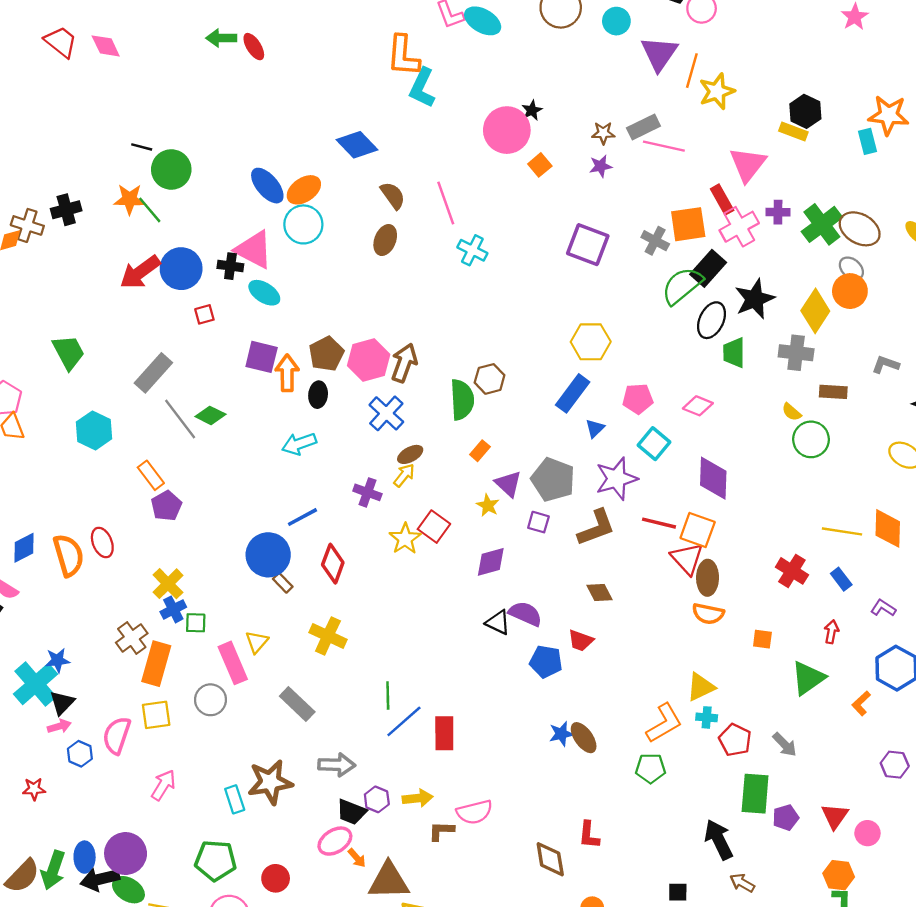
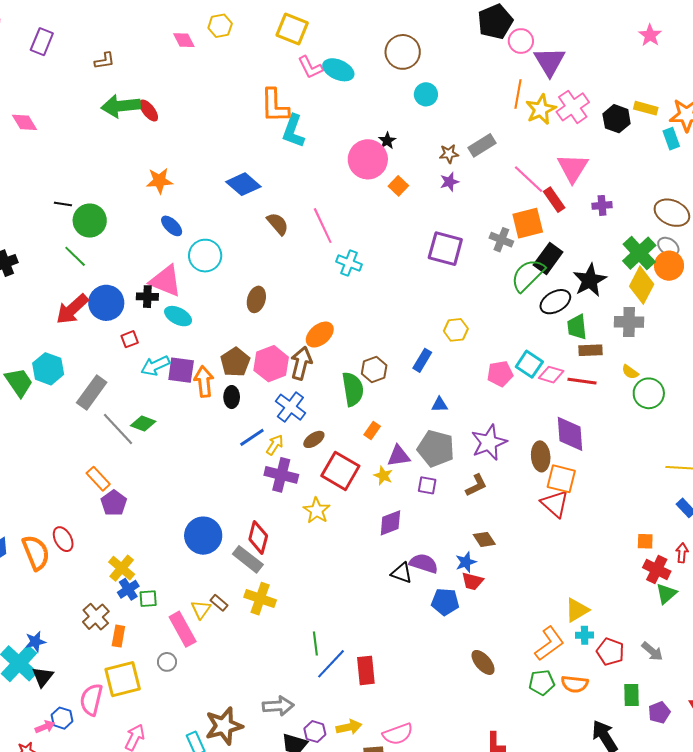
cyan circle: (616, 21) -> (426, 94), moved
green arrow: (221, 38) -> (121, 106), size x1.5
purple triangle: (659, 54) -> (550, 62), moved
yellow rectangle: (793, 131) -> (646, 108), moved
pink line: (664, 146) -> (528, 179), moved, turned 36
blue ellipse: (267, 186) -> (172, 226), size x0.7
orange ellipse: (304, 190) -> (320, 335), moved
orange star: (130, 199) -> (159, 181), moved
green cross: (822, 224) -> (639, 253), moved
pink cross: (739, 227) -> (573, 107), moved
brown ellipse: (385, 240) -> (256, 299), moved
black ellipse: (712, 320) -> (555, 302), turned 40
yellow hexagon: (591, 342) -> (456, 330), size x0.7
brown rectangle: (833, 392) -> (591, 350), moved
blue rectangle: (573, 393) -> (422, 360), moved, size x0.7
blue triangle: (595, 428) -> (440, 405), moved, turned 48
cyan hexagon: (94, 430) -> (48, 369), moved
cyan arrow: (299, 444) -> (155, 366), moved
cyan square: (654, 444) -> (529, 364), moved
yellow arrow: (404, 475) -> (275, 445), moved
purple triangle: (508, 484) -> (399, 456), turned -45
purple cross: (367, 492) -> (281, 475), size x1.4
blue line: (302, 517) -> (252, 437), moved
red line: (659, 523) -> (582, 381), moved
red square: (434, 527) -> (340, 471), moved, size x1.4
brown L-shape: (596, 528) -> (476, 485), size x0.7
red cross: (792, 571) -> (657, 569), moved
brown ellipse: (708, 578) -> (541, 456), moved
brown rectangle: (283, 583) -> (219, 603), moved
orange semicircle: (708, 614) -> (575, 684), moved
orange square: (762, 639) -> (645, 541), moved
orange rectangle: (156, 664) -> (118, 636), size x0.6
green triangle: (808, 678) -> (666, 594), size x0.7
gray circle: (211, 700) -> (167, 662), size x0.7
gray rectangle: (297, 704) -> (248, 559), moved
yellow square: (156, 715) -> (123, 679), size x1.4
pink arrow: (59, 726) -> (45, 727), moved
blue star: (561, 734) -> (466, 562), moved
green rectangle: (755, 794) -> (631, 695), size x0.7

